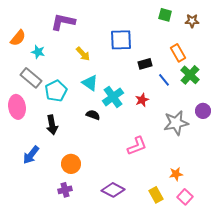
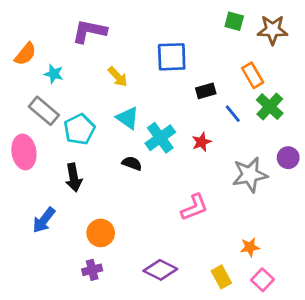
brown star: (192, 21) -> (273, 30), size x1.5

